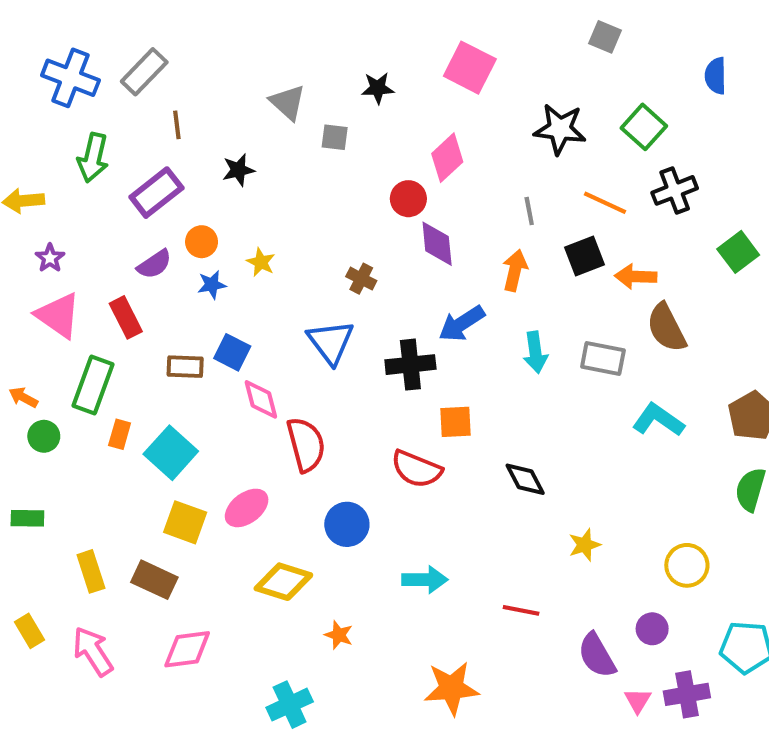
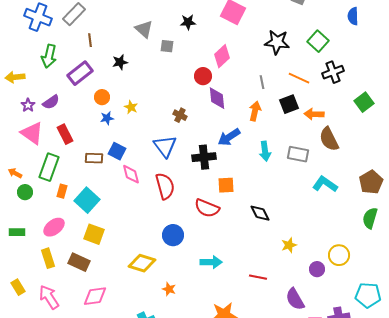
purple semicircle: (154, 264) -> (51, 102), moved
red semicircle: (306, 444) -> (165, 186), moved
pink ellipse: (247, 508) -> (54, 227), moved
purple circle: (652, 629) -> (317, 269), moved

